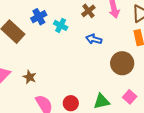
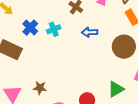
cyan cross: (61, 25) -> (54, 29), turned -32

